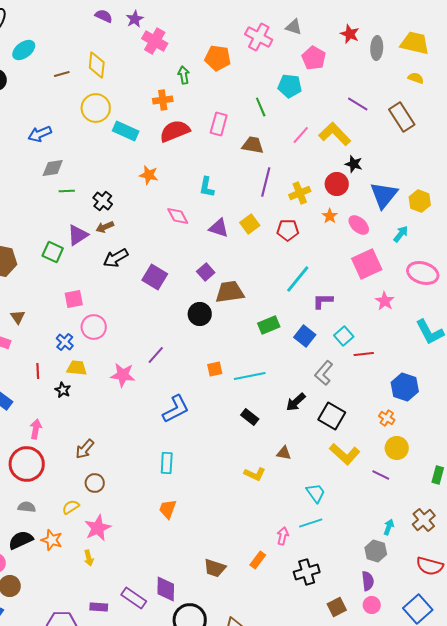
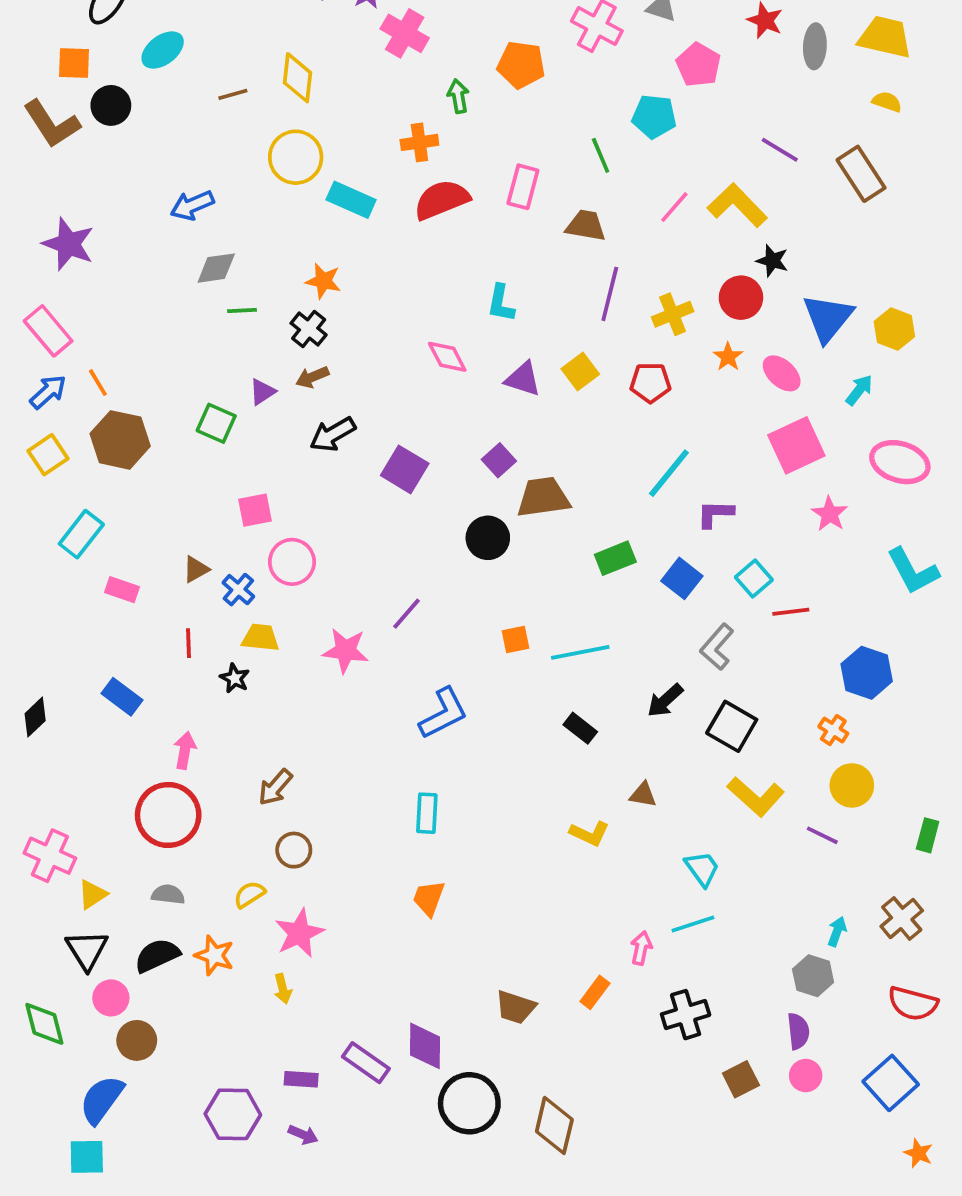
orange star: (149, 175) -> (323, 281), moved
purple triangle: (78, 235) -> (262, 392), size x0.7
brown triangle: (18, 317) -> (196, 569), moved, turned 35

